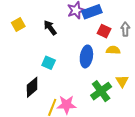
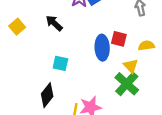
red square: (104, 31) -> (119, 39), moved
yellow semicircle: (113, 50) -> (146, 46), moved
yellow triangle: (122, 81) -> (131, 66), moved

